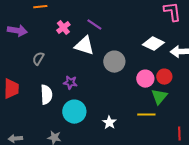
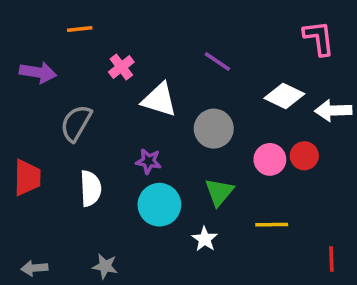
purple line: (94, 25) -> (217, 62), moved
gray semicircle: (38, 59) -> (76, 123), size x1.5
purple star: (70, 83) -> (149, 161), moved
green triangle: (159, 97) -> (219, 192), moved
cyan circle: (74, 112) -> (159, 205), moved

